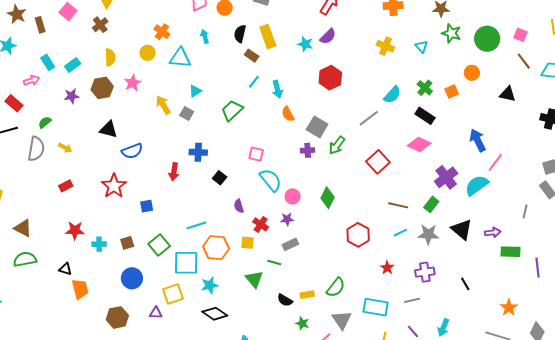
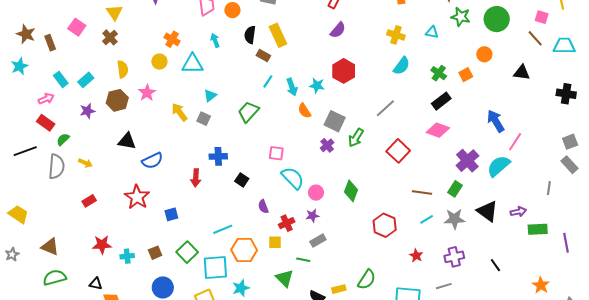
pink square: (520, 35) -> (542, 17), moved
cyan star: (305, 44) -> (317, 85), moved
cyan triangle: (421, 46) -> (432, 32), turned -32
cyan semicircle: (392, 95) -> (402, 66), moved
red rectangle: (14, 103) -> (46, 123), moved
black rectangle: (425, 116) -> (441, 101), turned -66
purple cross: (308, 150) -> (327, 145), turned -32
red cross: (261, 224) -> (287, 223), turned 35

